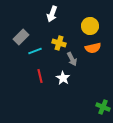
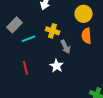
orange semicircle: (93, 48) -> (87, 36), turned 98
red line: (40, 76) -> (26, 68), moved

